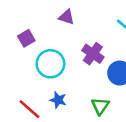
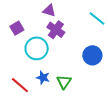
purple cross: (93, 54) -> (56, 30), moved
green triangle: (100, 106) -> (64, 82), moved

